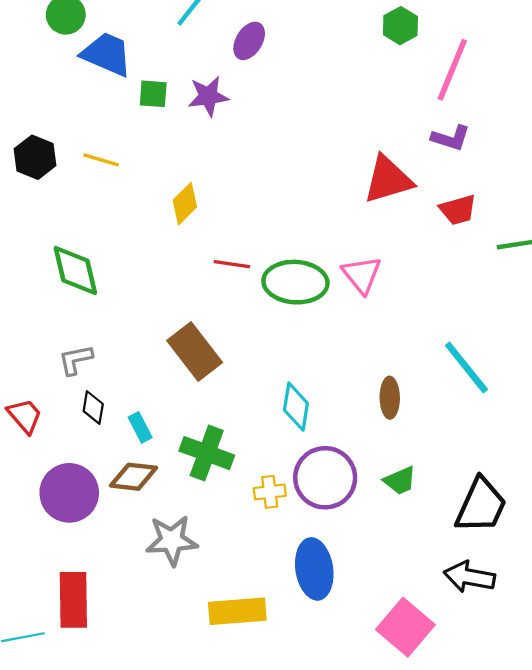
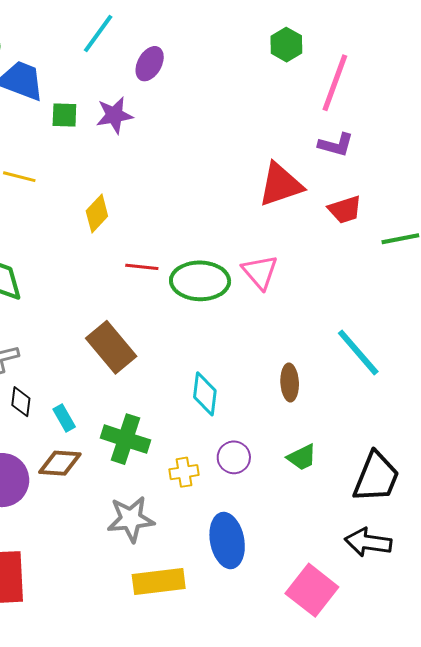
purple circle: (325, 478) -> (234, 457), size x0.6
gray star: (172, 540) -> (131, 519), moved

